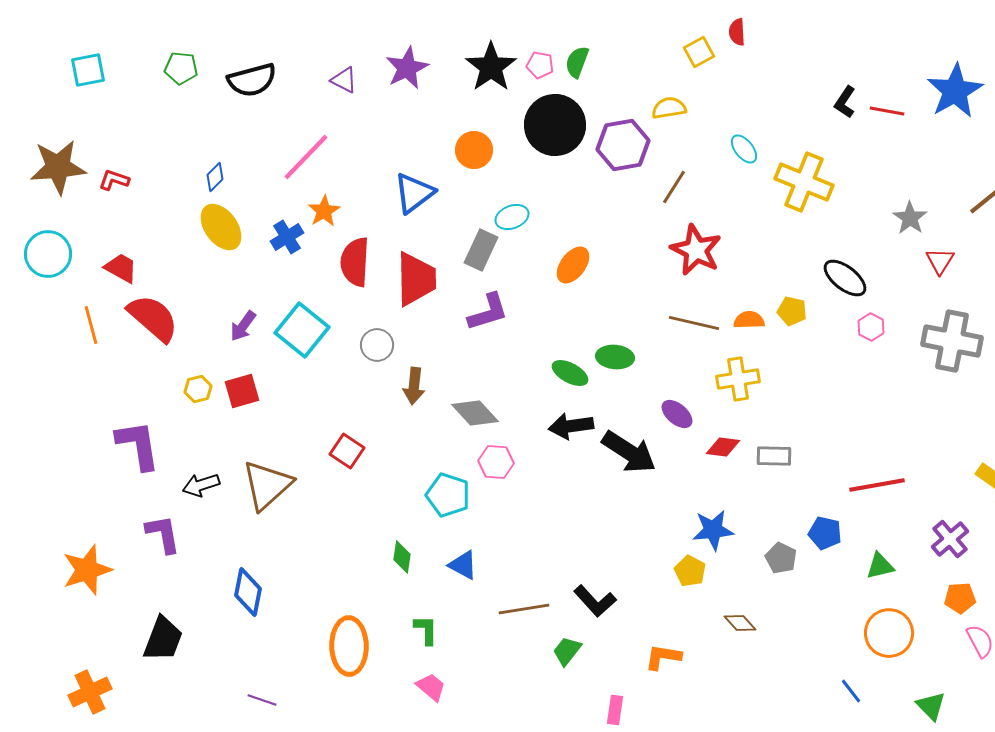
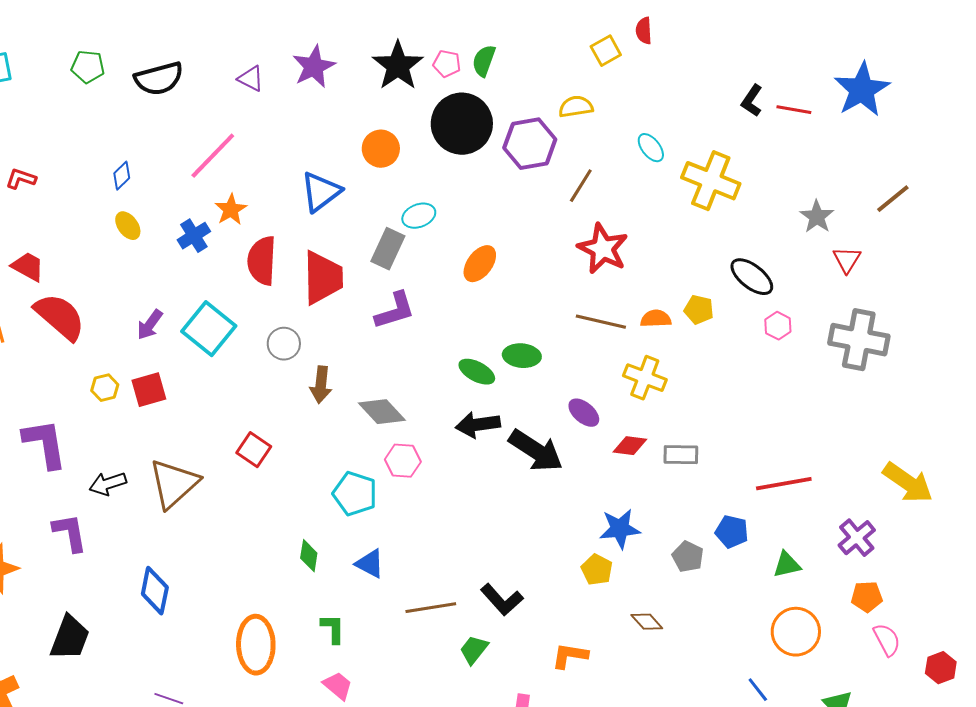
yellow ellipse: (221, 227) -> (128, 226), size x0.6
yellow cross: (738, 379) -> (645, 378), turned 30

